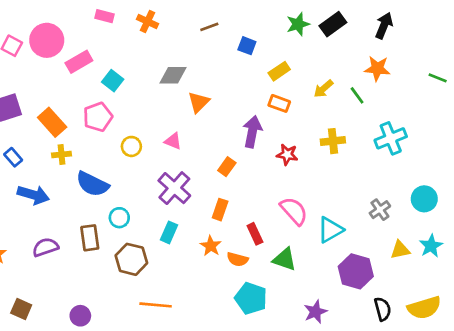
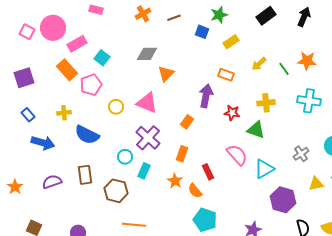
orange cross: (147, 21) -> (143, 14), moved, turned 35
green star: (298, 24) -> (219, 15), moved
orange star: (377, 69) -> (307, 61), moved
yellow rectangle: (279, 71) -> (231, 42), moved
orange rectangle: (52, 122) -> (67, 70), moved
cyan cross: (391, 138) -> (309, 101), turned 30
pink triangle: (173, 141) -> (147, 103), size x1.6
cyan circle: (119, 218) -> (125, 157), moved
orange semicircle: (238, 259) -> (195, 191), turned 35
green triangle: (285, 259) -> (256, 130), moved

